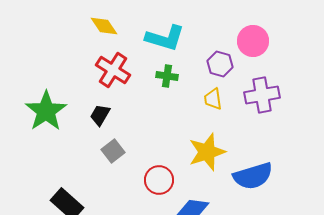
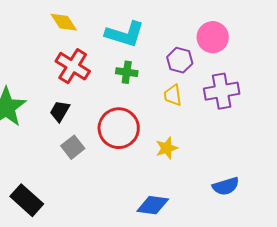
yellow star: (207, 152) -> (167, 148), size x0.6
blue semicircle: (253, 176) -> (226, 186), moved, size x0.7
red circle: (159, 180) -> (119, 128), moved, size x1.4

